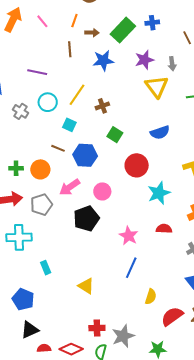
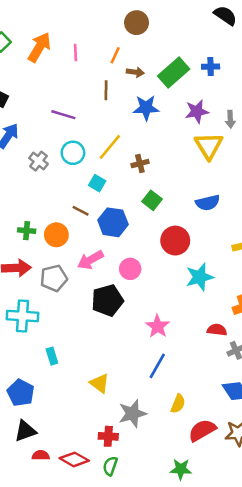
pink line: (42, 21) -> (75, 53), turned 32
red semicircle: (164, 229) -> (217, 330), moved
gray star: (123, 336) -> (132, 413), moved

